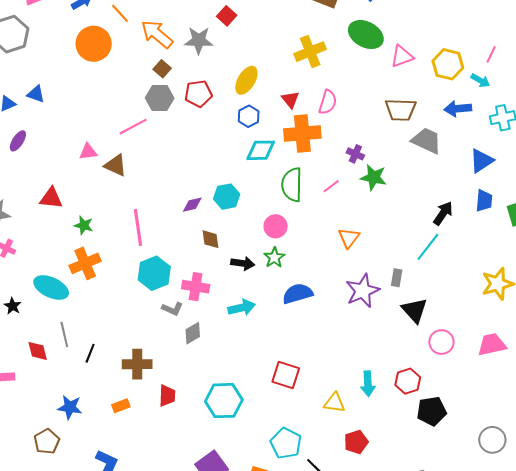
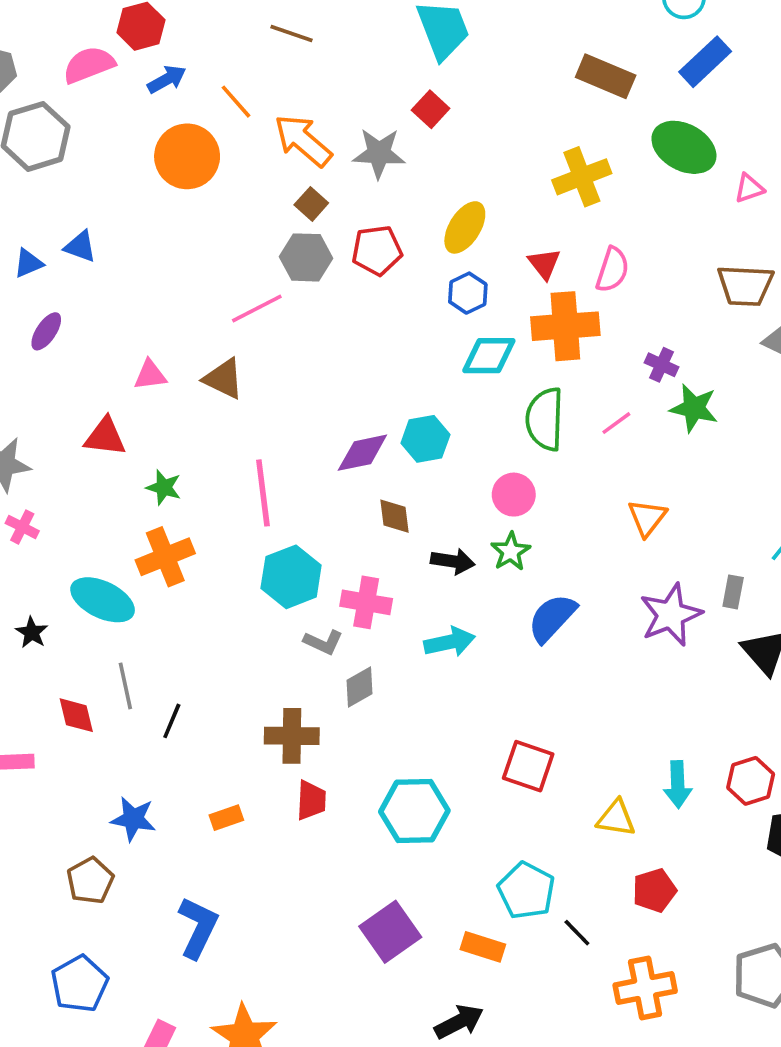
pink triangle: (402, 56) -> (749, 188), size x0.7
pink triangle: (88, 152) -> (150, 375), moved
purple diamond: (192, 205) -> (362, 453), size x1.4
blue semicircle: (298, 294) -> (552, 618), turned -32
brown cross: (137, 364) -> (292, 736), moved

